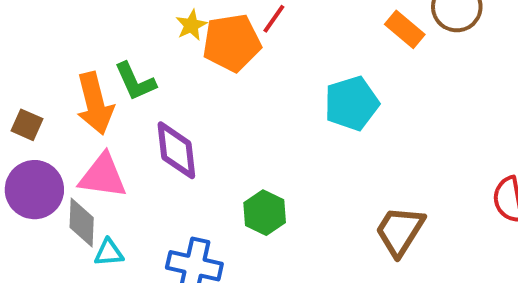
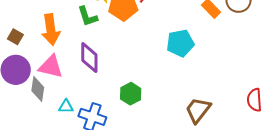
green L-shape: (135, 81) -> (87, 16), moved
cyan triangle: (109, 253) -> (66, 106), moved

